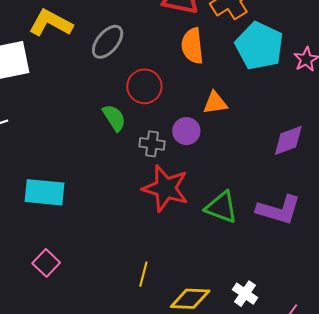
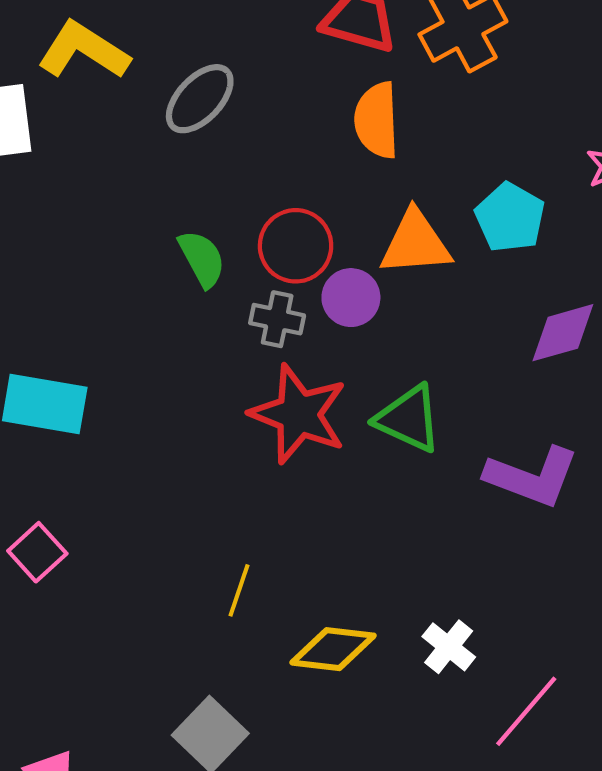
cyan pentagon: (259, 46) -> (510, 217), moved, size x0.7
red circle: (144, 86) -> (296, 246), moved
orange triangle: (215, 103) -> (415, 243), size x1.4
green triangle: (221, 207) -> (409, 419), moved

